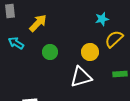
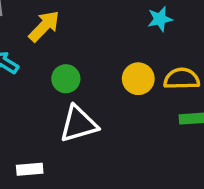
yellow semicircle: (114, 39) -> (182, 79), moved, turned 42
white triangle: (81, 77) -> (79, 124), moved

